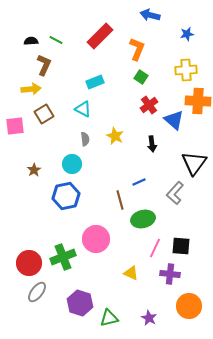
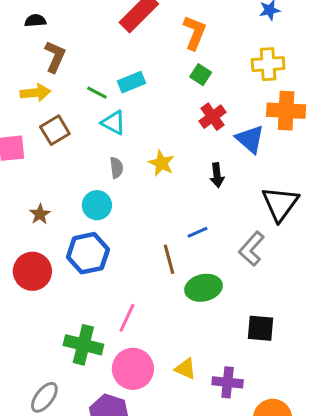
green line: (56, 40) -> (97, 93), moved
pink circle: (96, 239) -> (133, 369), moved
pink line: (155, 248) -> (127, 318), moved
green cross: (63, 257) -> (83, 345), turned 35
red circle: (29, 263) -> (32, 271), moved
purple cross: (170, 274) -> (228, 382), moved

